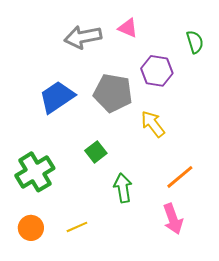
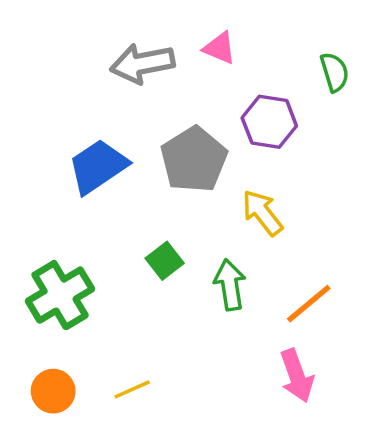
gray pentagon: (113, 93) -> (194, 160), turned 30
green arrow: (123, 188) -> (230, 285), moved

